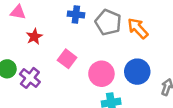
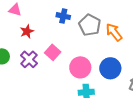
purple cross: (30, 78) -> (29, 59), moved

